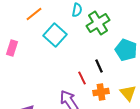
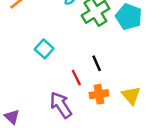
cyan square: (55, 35) -> (44, 49), moved, size x0.7
cyan pentagon: (126, 50) -> (129, 17), moved

